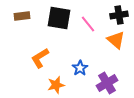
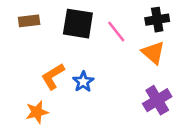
blue star: (80, 68) -> (83, 82), moved
purple cross: (107, 83) -> (157, 100), moved
orange star: (56, 85) -> (37, 112), moved

